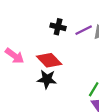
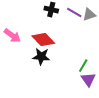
purple line: (84, 30) -> (74, 13), turned 56

